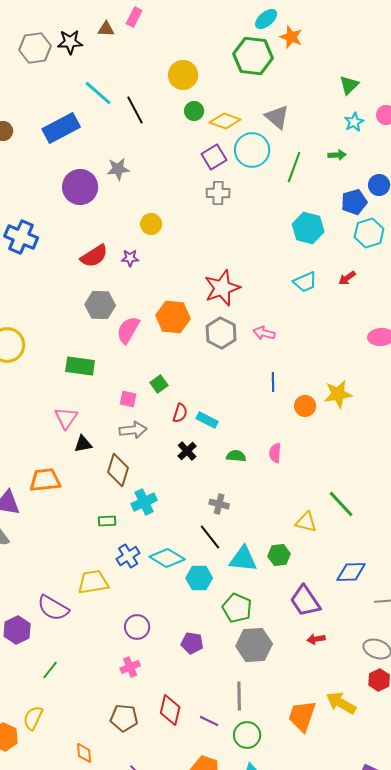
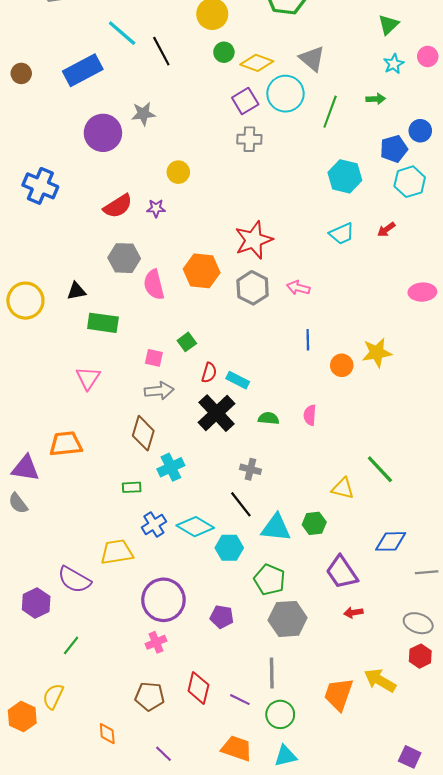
pink semicircle: (128, 330) -> (154, 285), turned -44
black triangle: (83, 444) -> (76, 291), moved
black cross: (187, 451) -> (217, 413), size x1.8
purple circle: (137, 627) -> (163, 600), size x1.6

